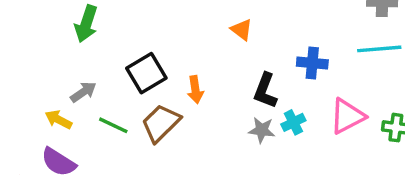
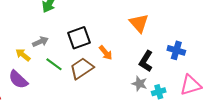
orange triangle: (242, 30) -> (139, 23), size x1.5
orange arrow: (195, 90) -> (106, 53), turned -42
cyan cross: (293, 122) -> (159, 92), moved

